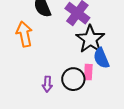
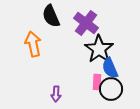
black circle: (73, 79) -> (111, 89), moved

